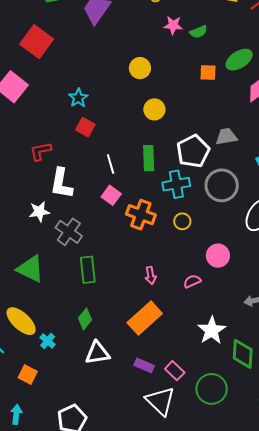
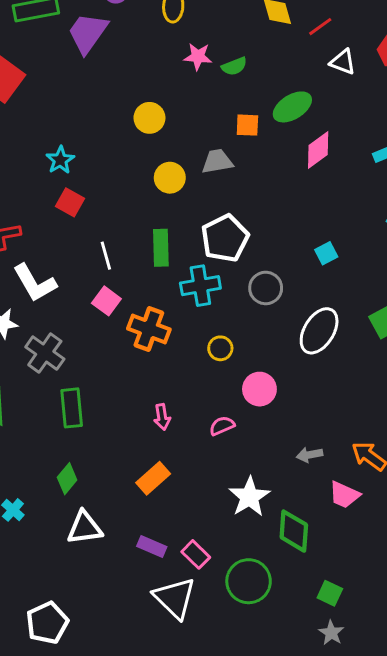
gray trapezoid: (226, 137) -> (217, 161), moved
white L-shape: (61, 183) -> (35, 283), turned -40
gray circle: (222, 185) -> (266, 288), size x0.7
yellow circle: (182, 221) -> (220, 348), moved
orange rectangle: (145, 318) -> (153, 478), size x0.7

